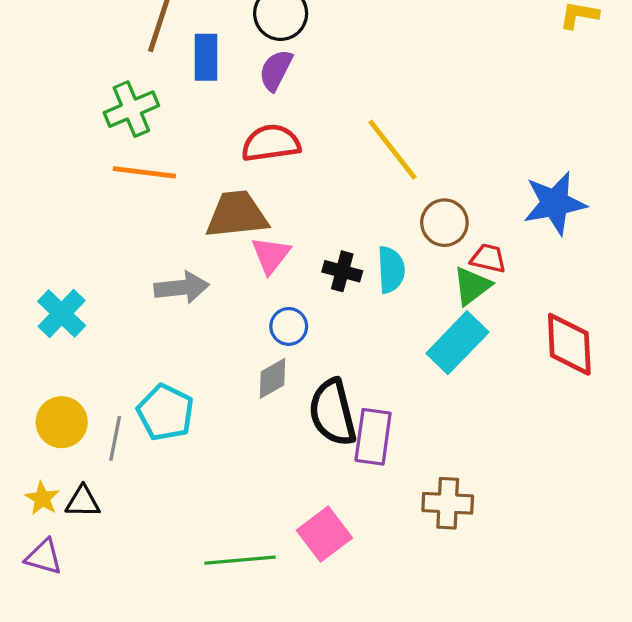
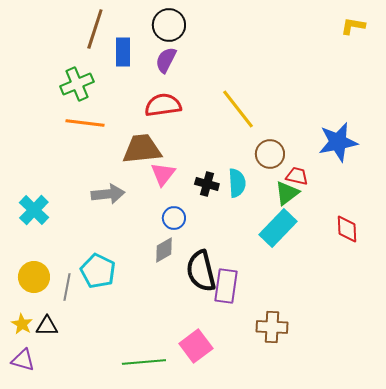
red diamond: (569, 344) -> (347, 229), size x0.7

